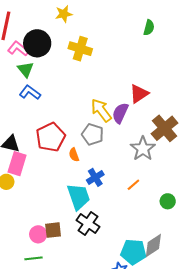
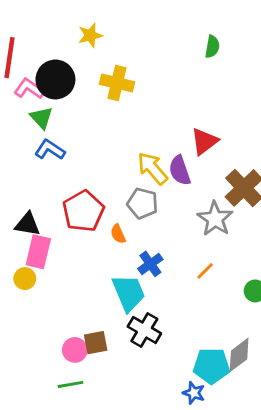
purple semicircle: (120, 113) -> (180, 170), turned -40

